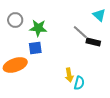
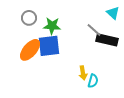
black rectangle: (93, 42) -> (107, 40), size x1.5
blue square: (35, 48) -> (49, 46), size x1.6
orange ellipse: (15, 65) -> (30, 50), moved, turned -30

